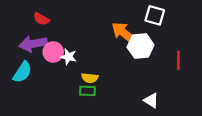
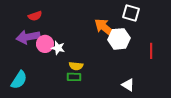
red semicircle: (41, 19) -> (35, 16), turned -48
cyan semicircle: (22, 72) -> (19, 80), moved

